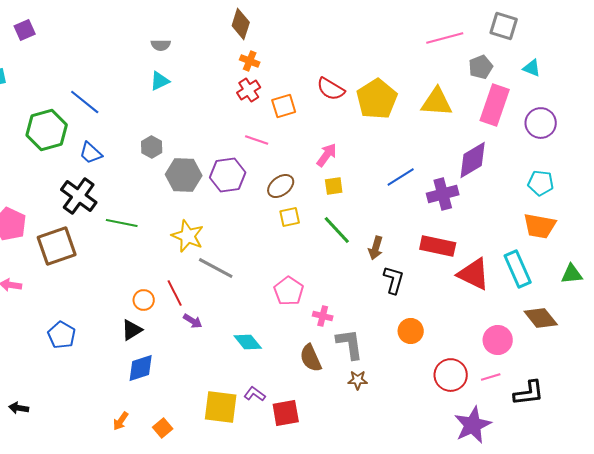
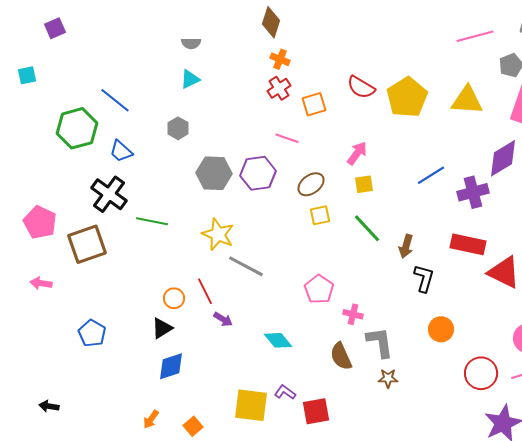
gray hexagon: (152, 147) -> (178, 128), moved

